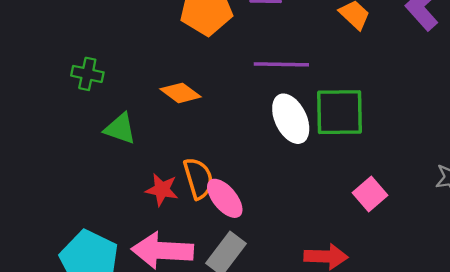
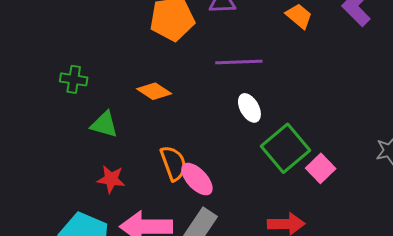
green square: (339, 112) -> (285, 148), moved, turned -36
white ellipse: (291, 119) -> (249, 108), size x0.7
red star: (162, 190) -> (111, 179), moved

